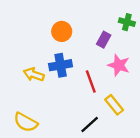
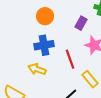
yellow arrow: (34, 75) -> (37, 69), moved

